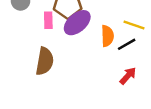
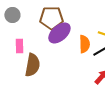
pink rectangle: (48, 20) -> (19, 46), moved

